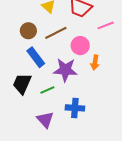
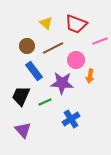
blue cross: (75, 108) -> (71, 119), turned -36
purple triangle: (45, 120) -> (23, 130), moved

